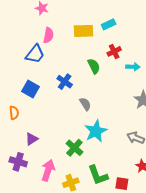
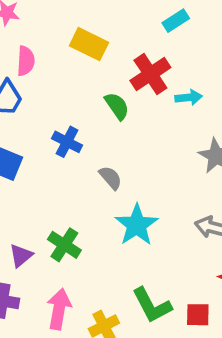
cyan rectangle: (109, 24) -> (176, 21), moved
yellow rectangle: (83, 31) -> (89, 44), turned 36
red cross: (114, 51) -> (150, 74), size x1.5
green cross: (74, 148) -> (64, 245), moved

